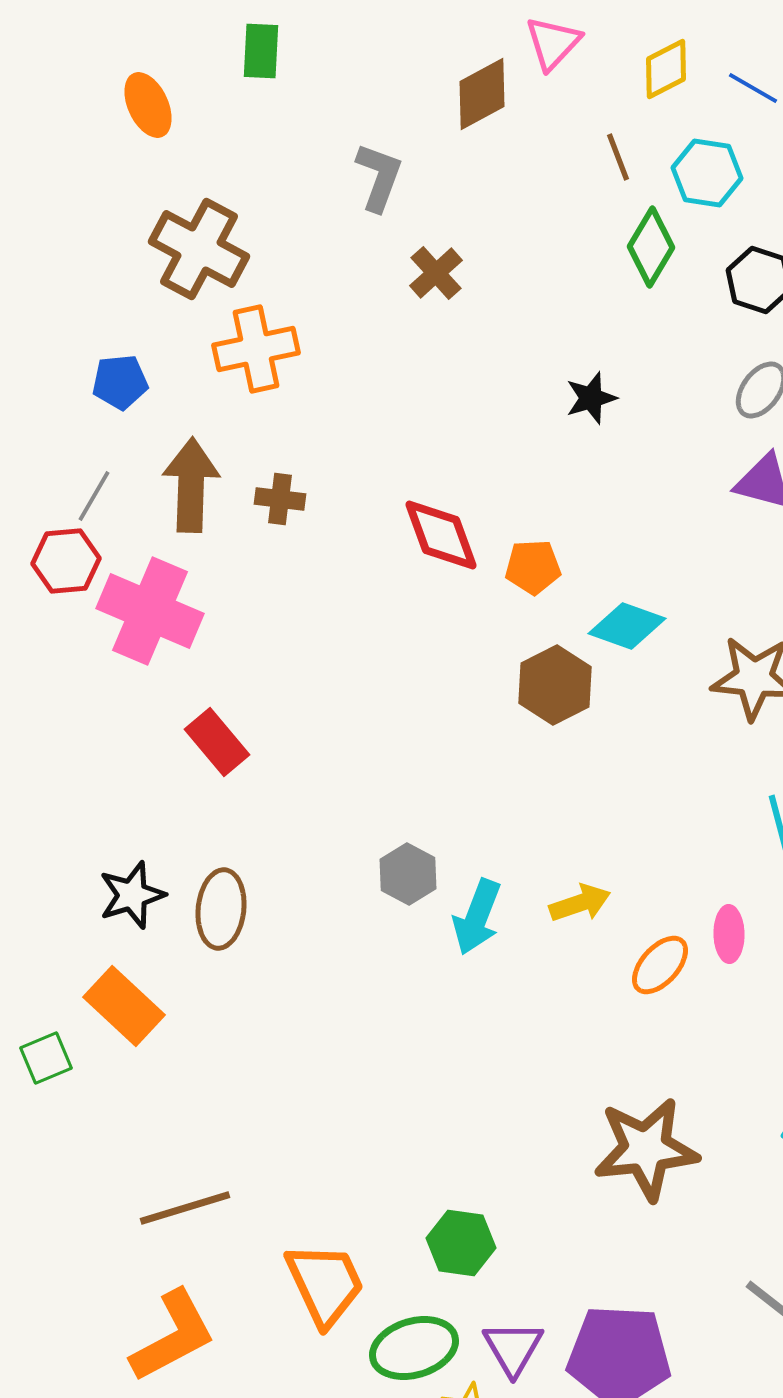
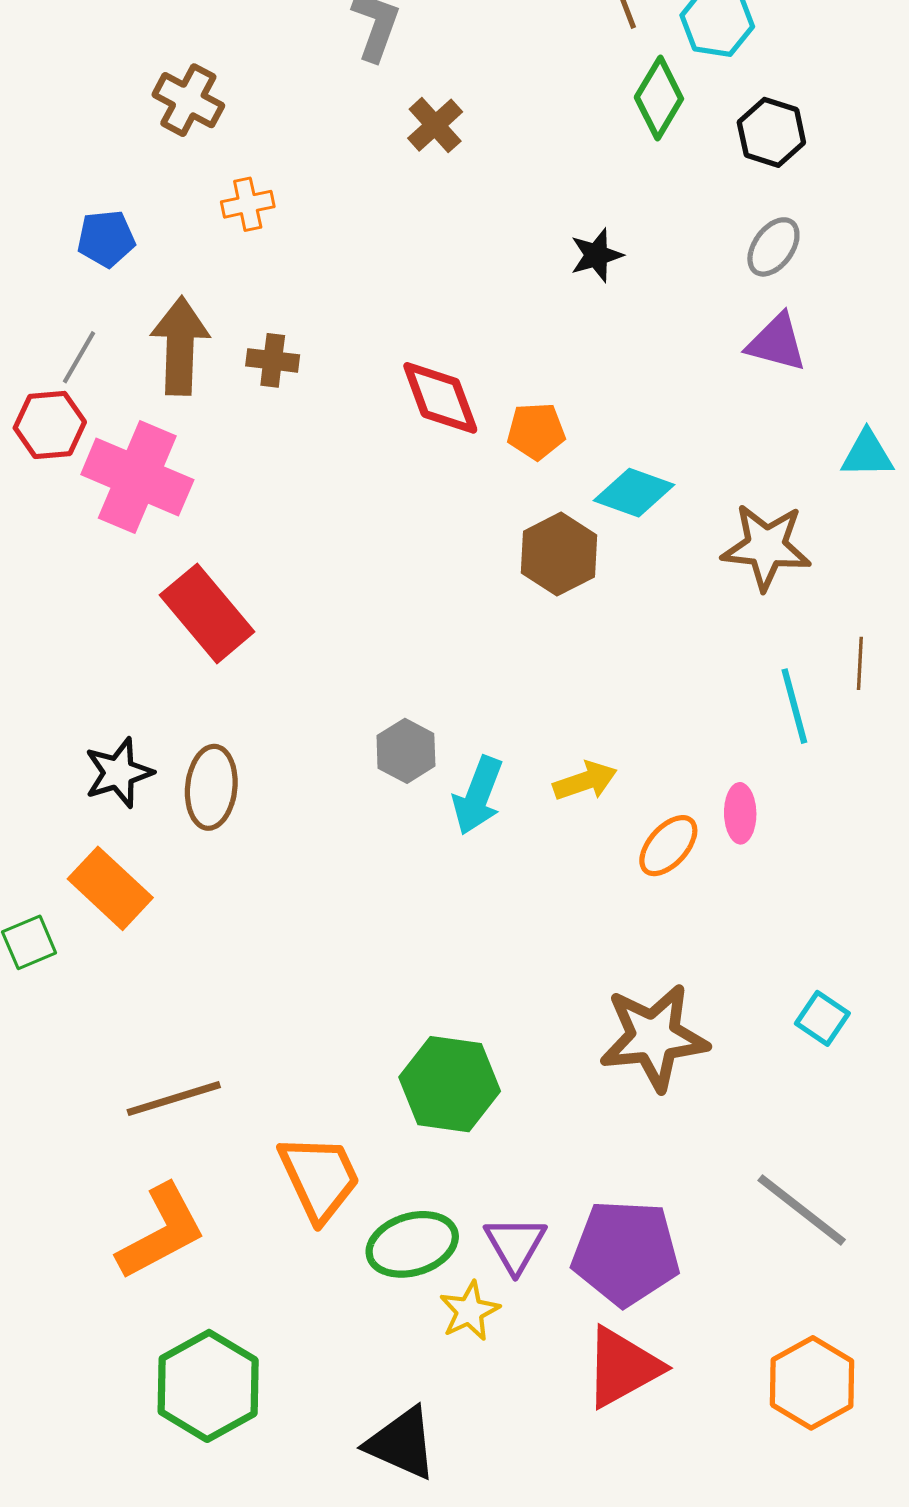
brown cross: (199, 249) -> (188, 100), size x0.7
orange cross: (256, 349) -> (248, 204), size x0.6
red rectangle: (217, 742) -> (207, 613), size x1.4
green hexagon: (461, 1243) -> (450, 1084), moved, size x1.4

